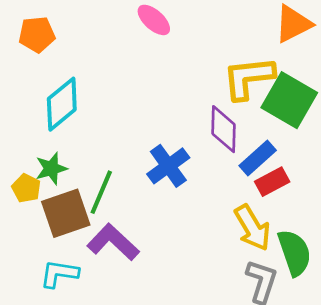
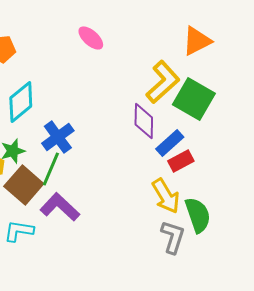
yellow L-shape: (248, 78) -> (163, 82), turned 144
blue cross: (168, 166) -> (58, 137), moved
brown square: (66, 213) -> (24, 185), turned -30

